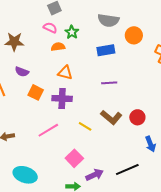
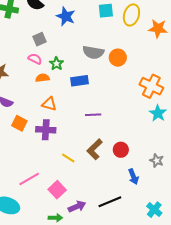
orange circle: (134, 35) -> (118, 58), moved
blue rectangle: (106, 50) -> (79, 81), moved
brown L-shape: (111, 117) -> (95, 149), turned 95
pink line: (48, 130) -> (29, 179), moved

